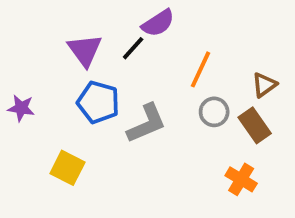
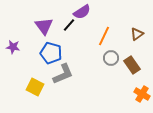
brown triangle: (264, 85) -> (137, 34), moved
purple star: (21, 108) -> (13, 47), moved
gray L-shape: (147, 123) -> (63, 74), moved
orange cross: (241, 179) -> (142, 94), moved

